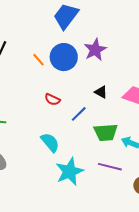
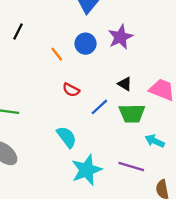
blue circle: (64, 57) -> (85, 44), size x0.7
orange line: (39, 60) -> (57, 54), moved
green trapezoid: (106, 132) -> (132, 113), moved

